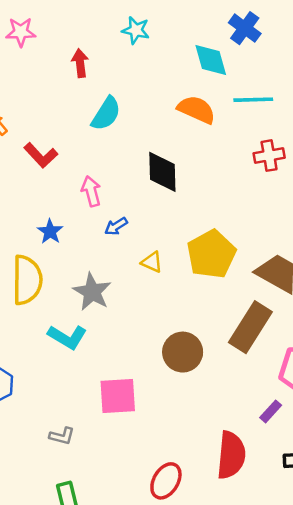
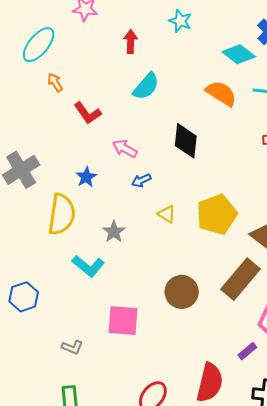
cyan diamond: (211, 60) -> (239, 54), turned -44
pink arrow: (91, 191) -> (125, 149), turned -55
gray star: (92, 292) -> (114, 232), size x0.7

